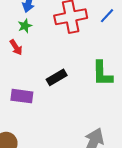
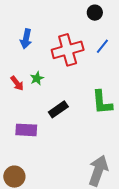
green star: (25, 26) -> (37, 78), moved

